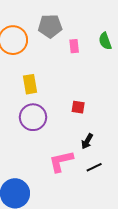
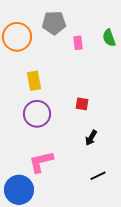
pink L-shape: (61, 161) -> (41, 162), moved
black line: (94, 167) -> (98, 176), moved

